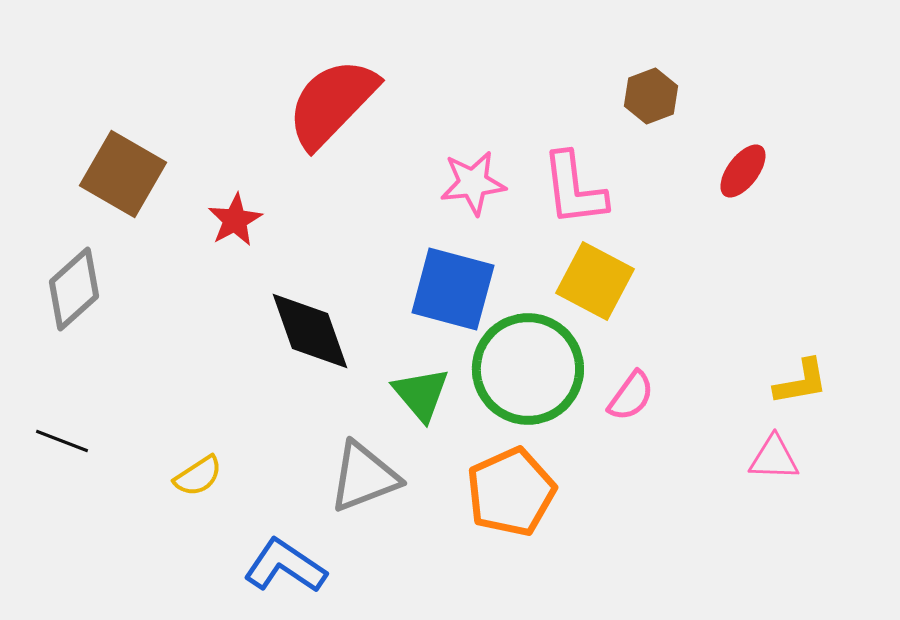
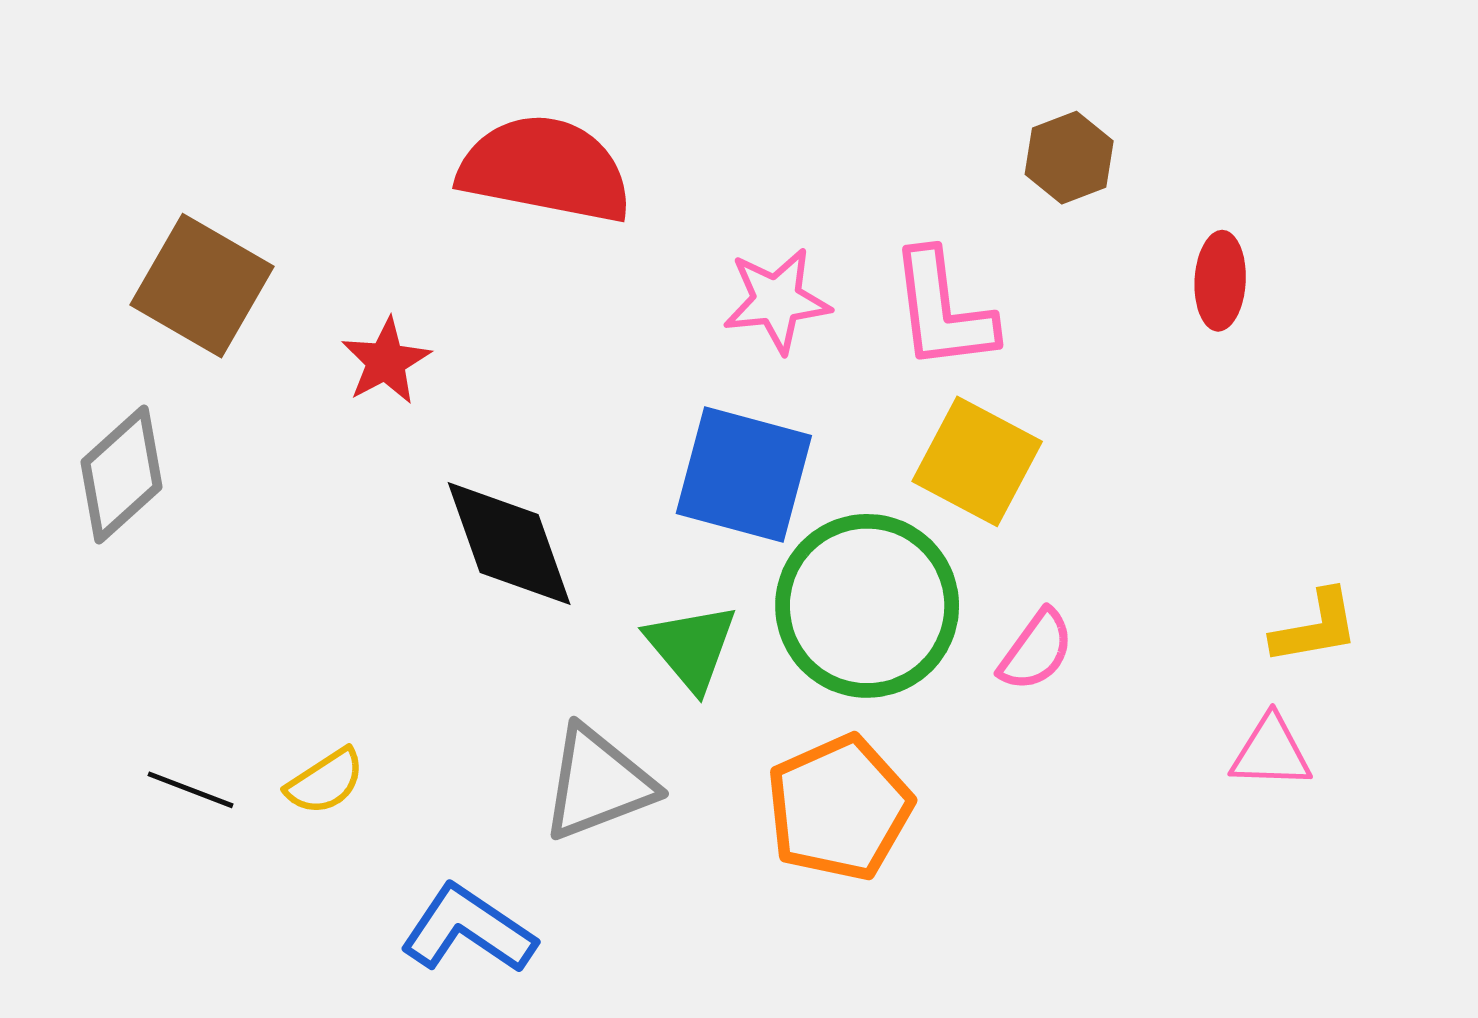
red semicircle: (332, 103) -> (545, 169), turned 57
red ellipse: (743, 171) -> (1220, 281), turned -34
black line: (62, 441) -> (190, 790), moved

